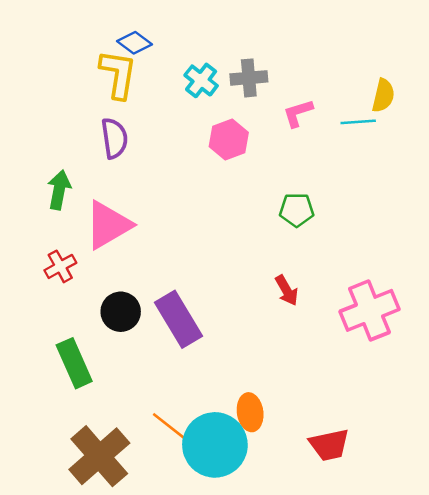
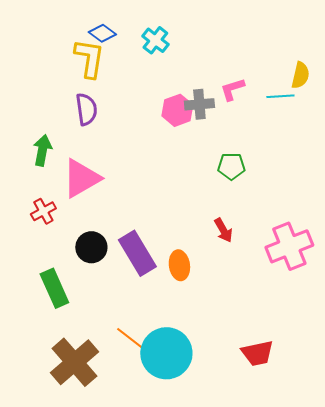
gray cross: (249, 78) -> (199, 104), moved
cyan cross: (201, 80) -> (155, 40), moved
orange ellipse: (250, 412) -> (179, 265), moved

